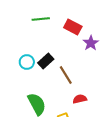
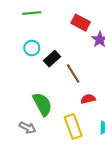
green line: (41, 19) -> (32, 13), moved
cyan circle: (27, 62) -> (32, 48), moved

